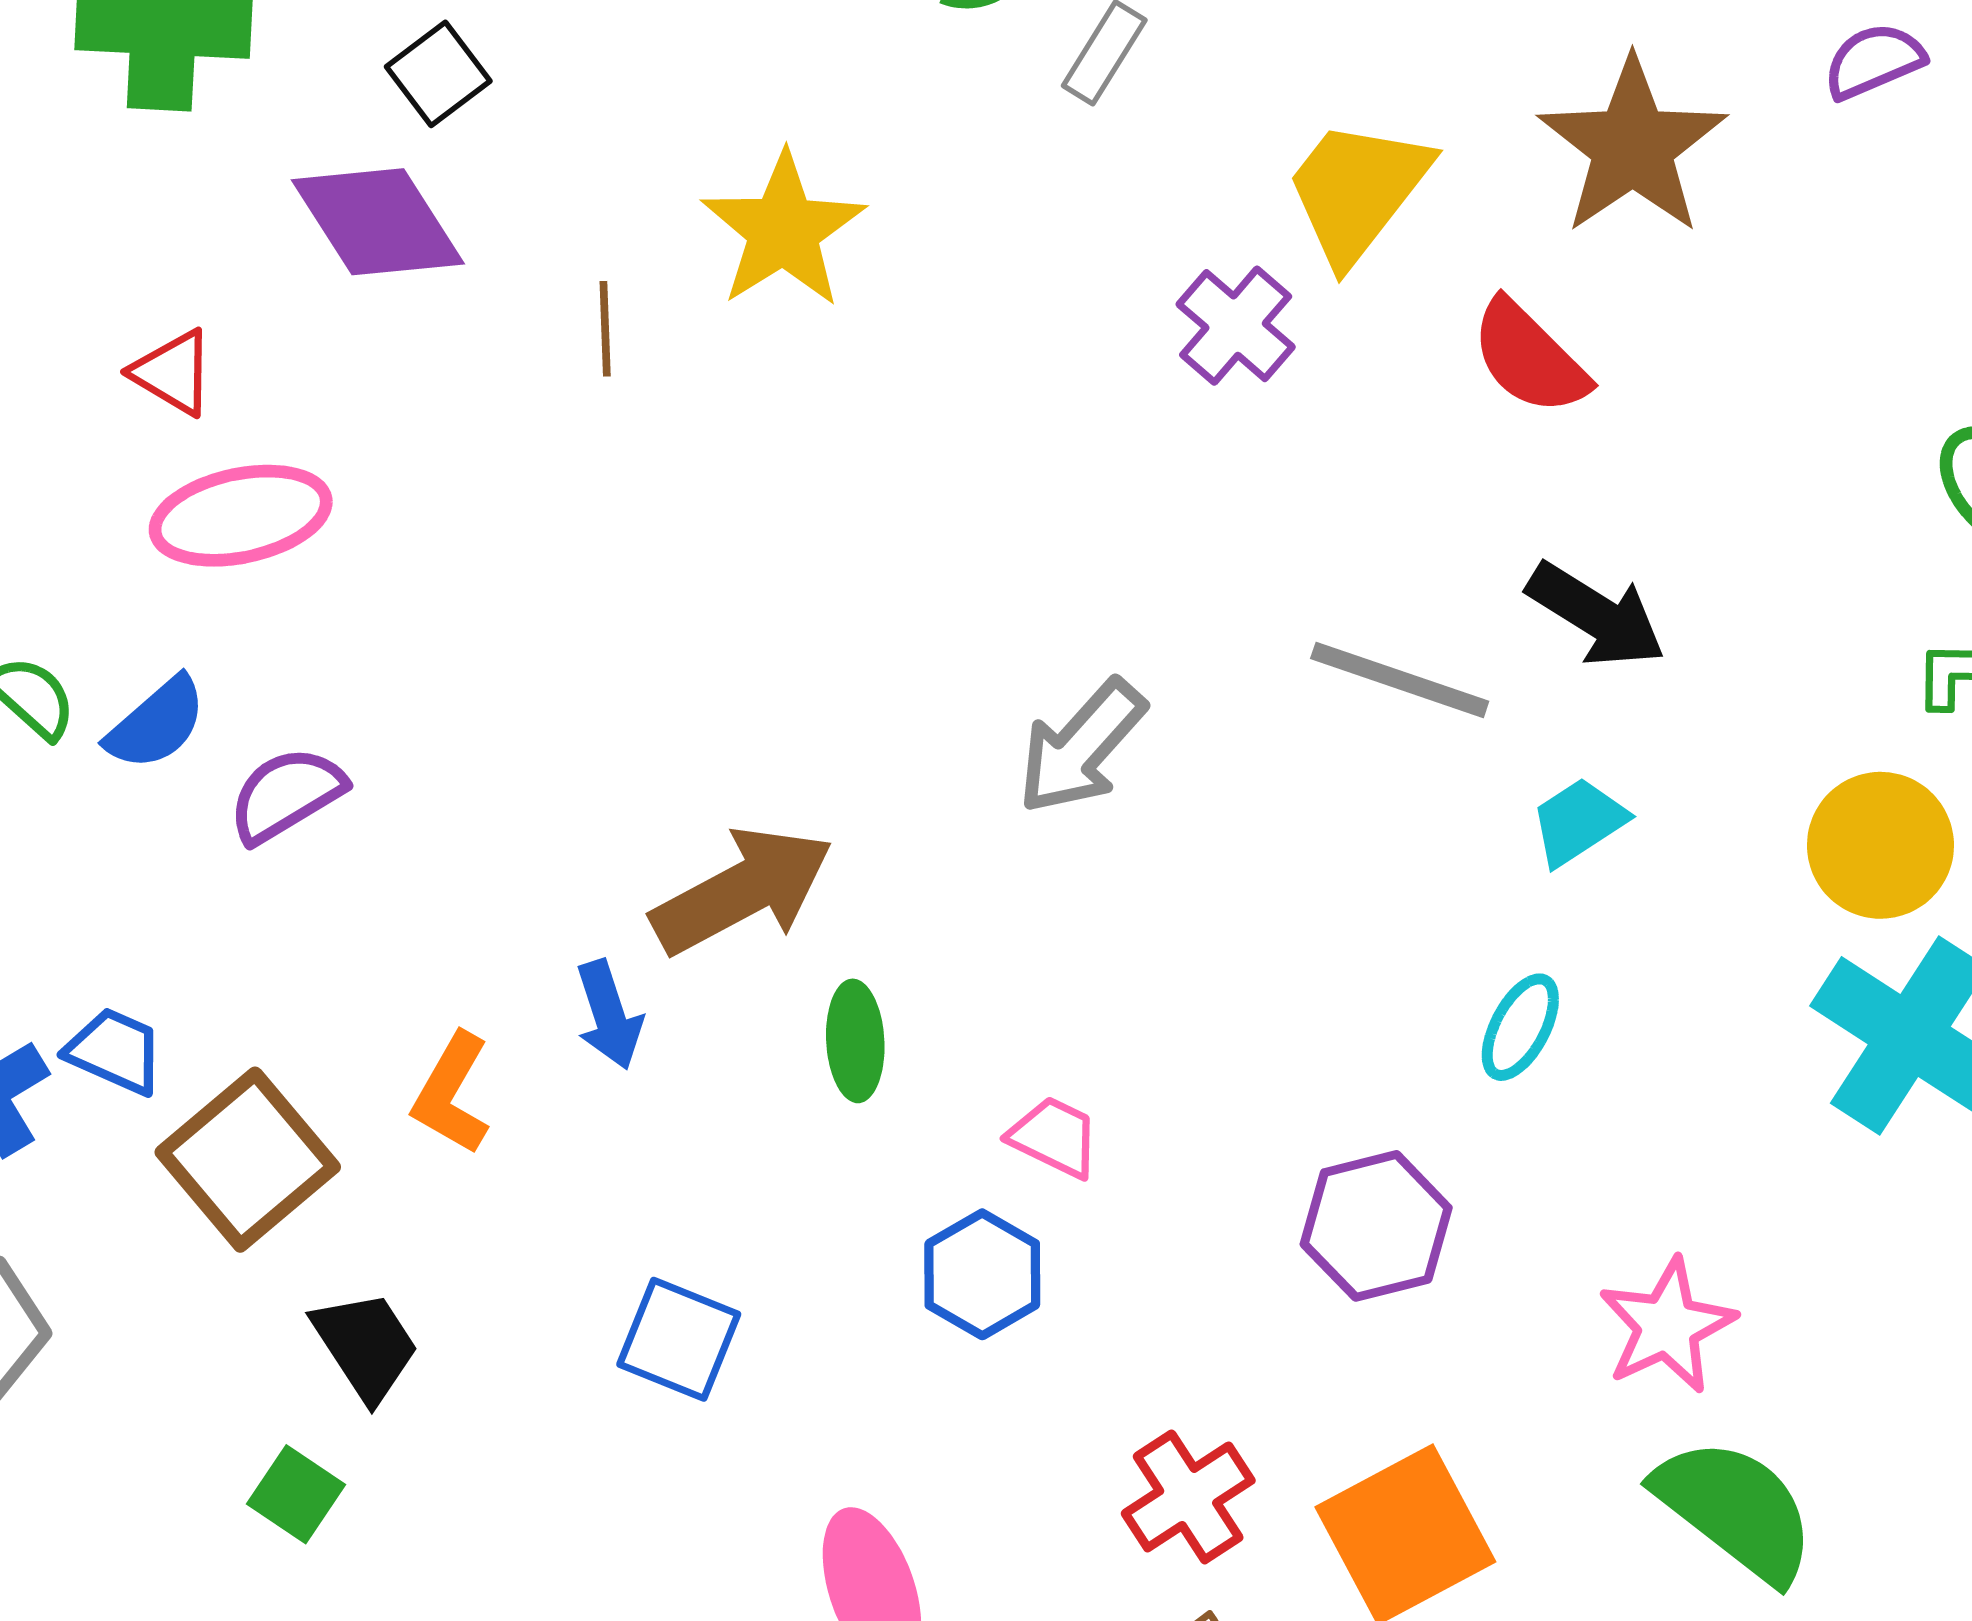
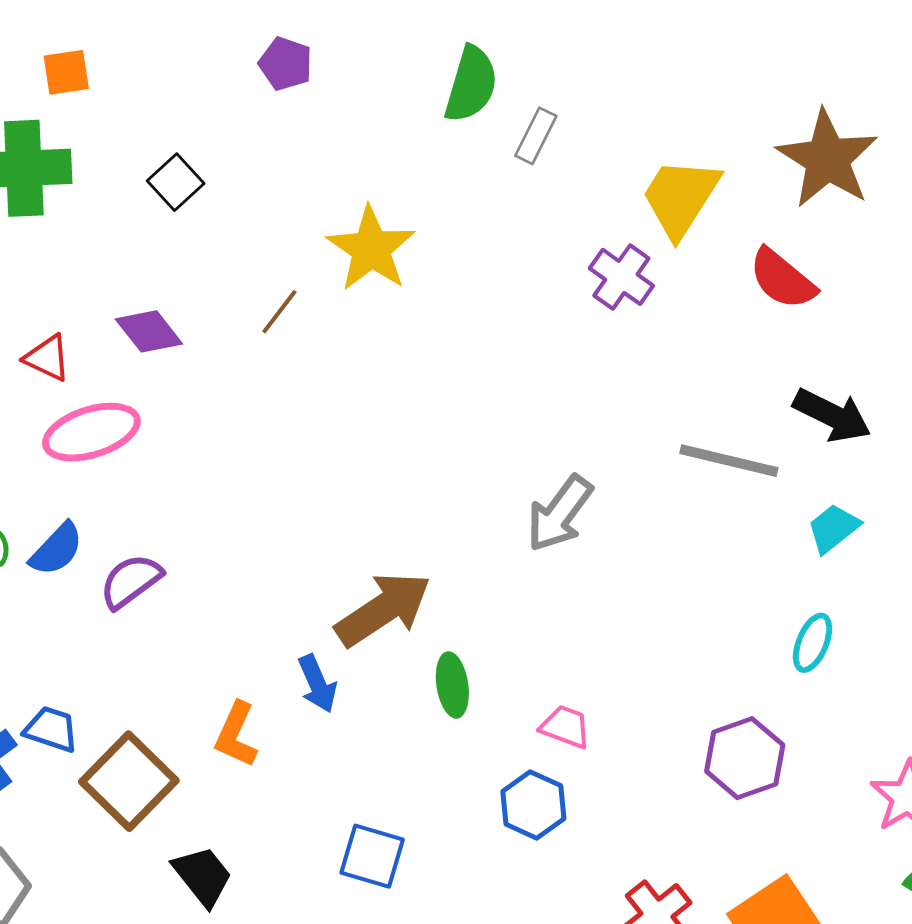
purple diamond: (378, 222) -> (149, 331), moved, size x0.7
brown line: (605, 329) -> (279, 312), turned 45

